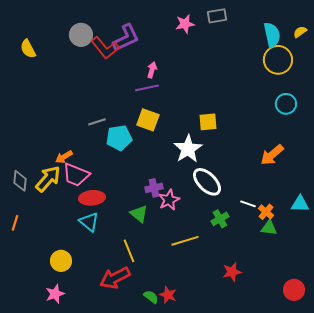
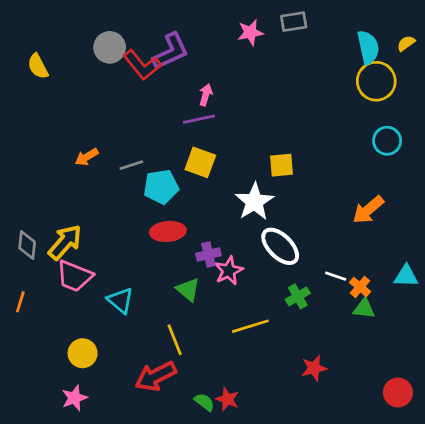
orange arrow: (64, 157) -> (87, 157), moved
pink trapezoid: (76, 175) -> (74, 276), moved
red ellipse: (92, 198) -> (168, 231), moved

